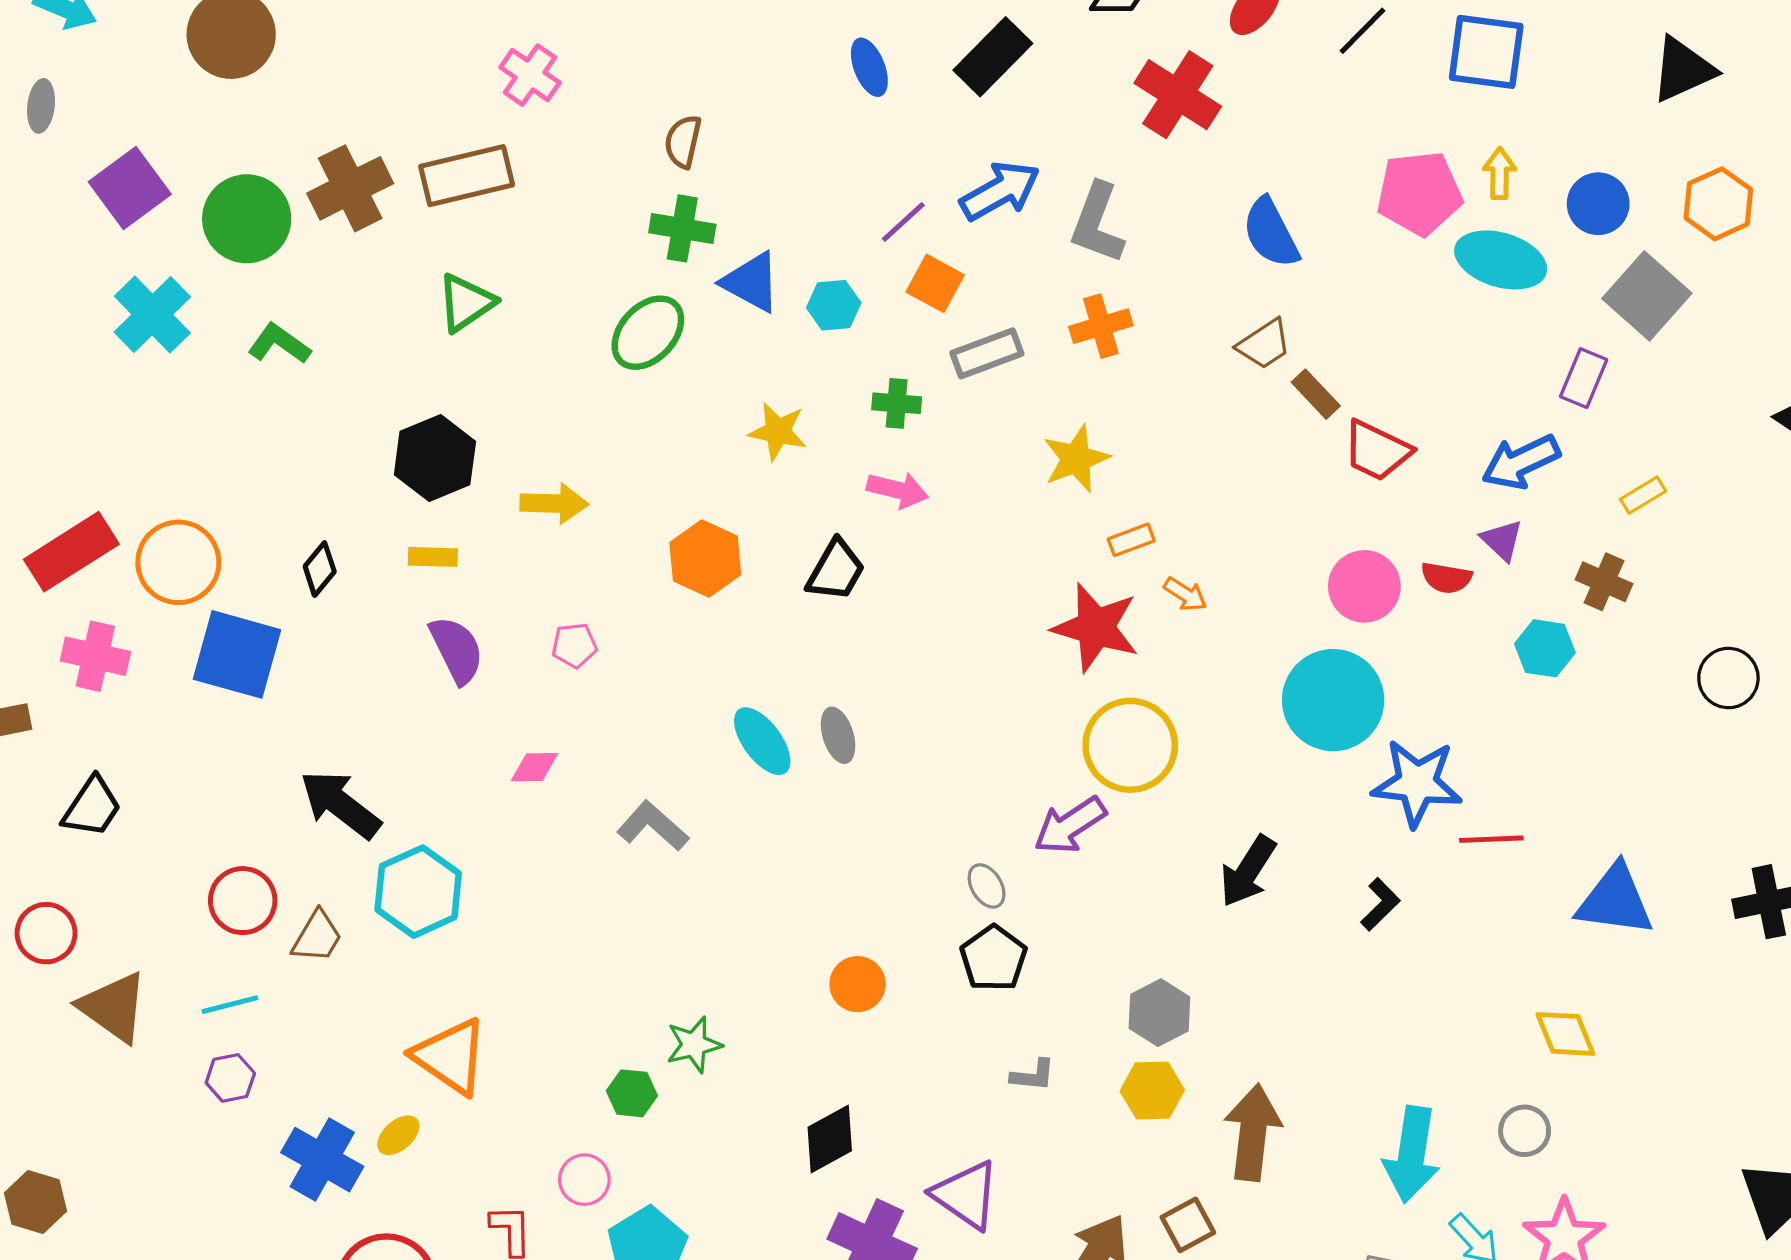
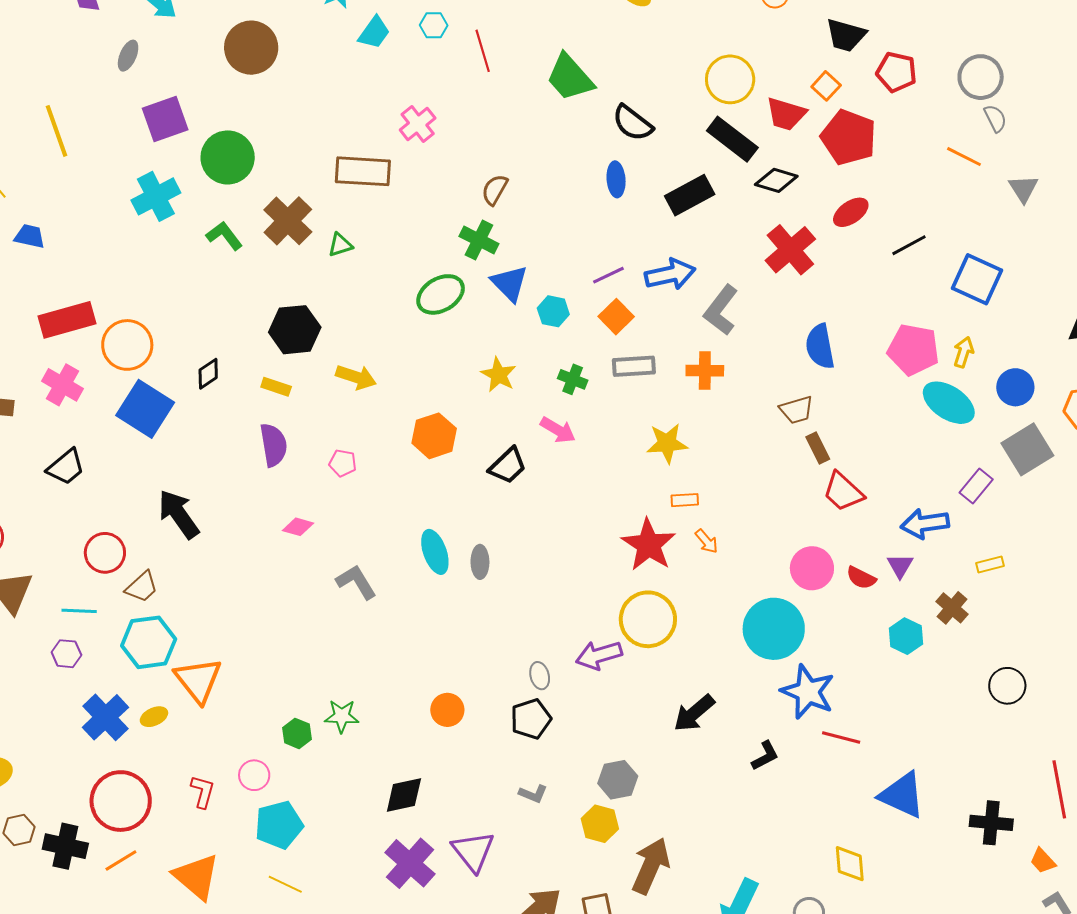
brown cross: (350, 188) -> (288, 221), moved, turned -36
green triangle: (466, 303) -> (340, 245), size x0.7
black trapezoid: (92, 807) -> (66, 467), moved
cyan hexagon: (418, 892) -> (149, 642), moved

